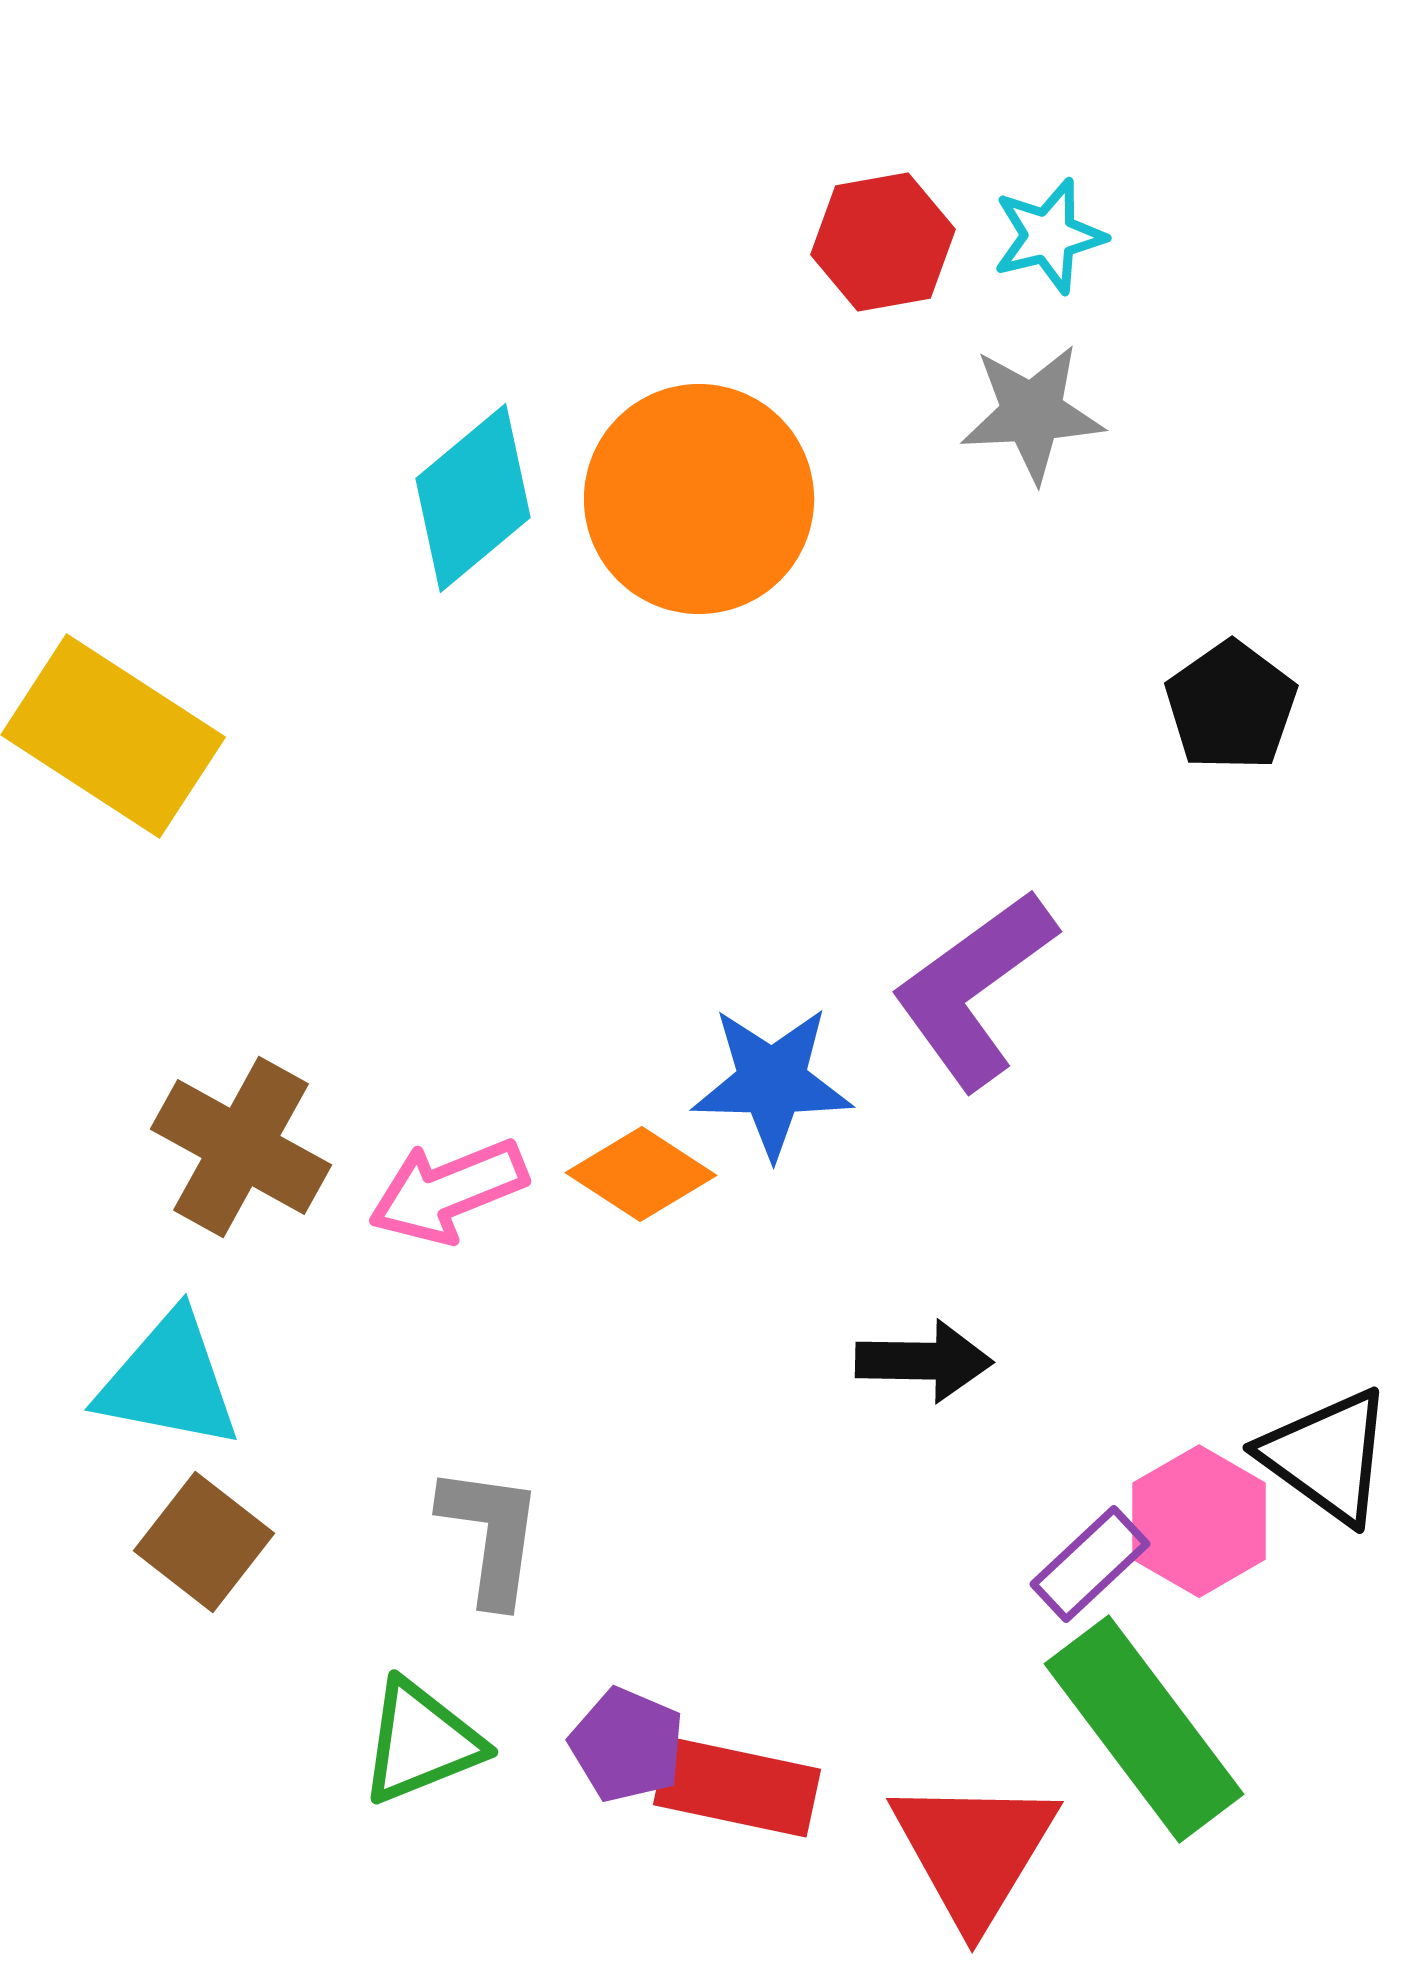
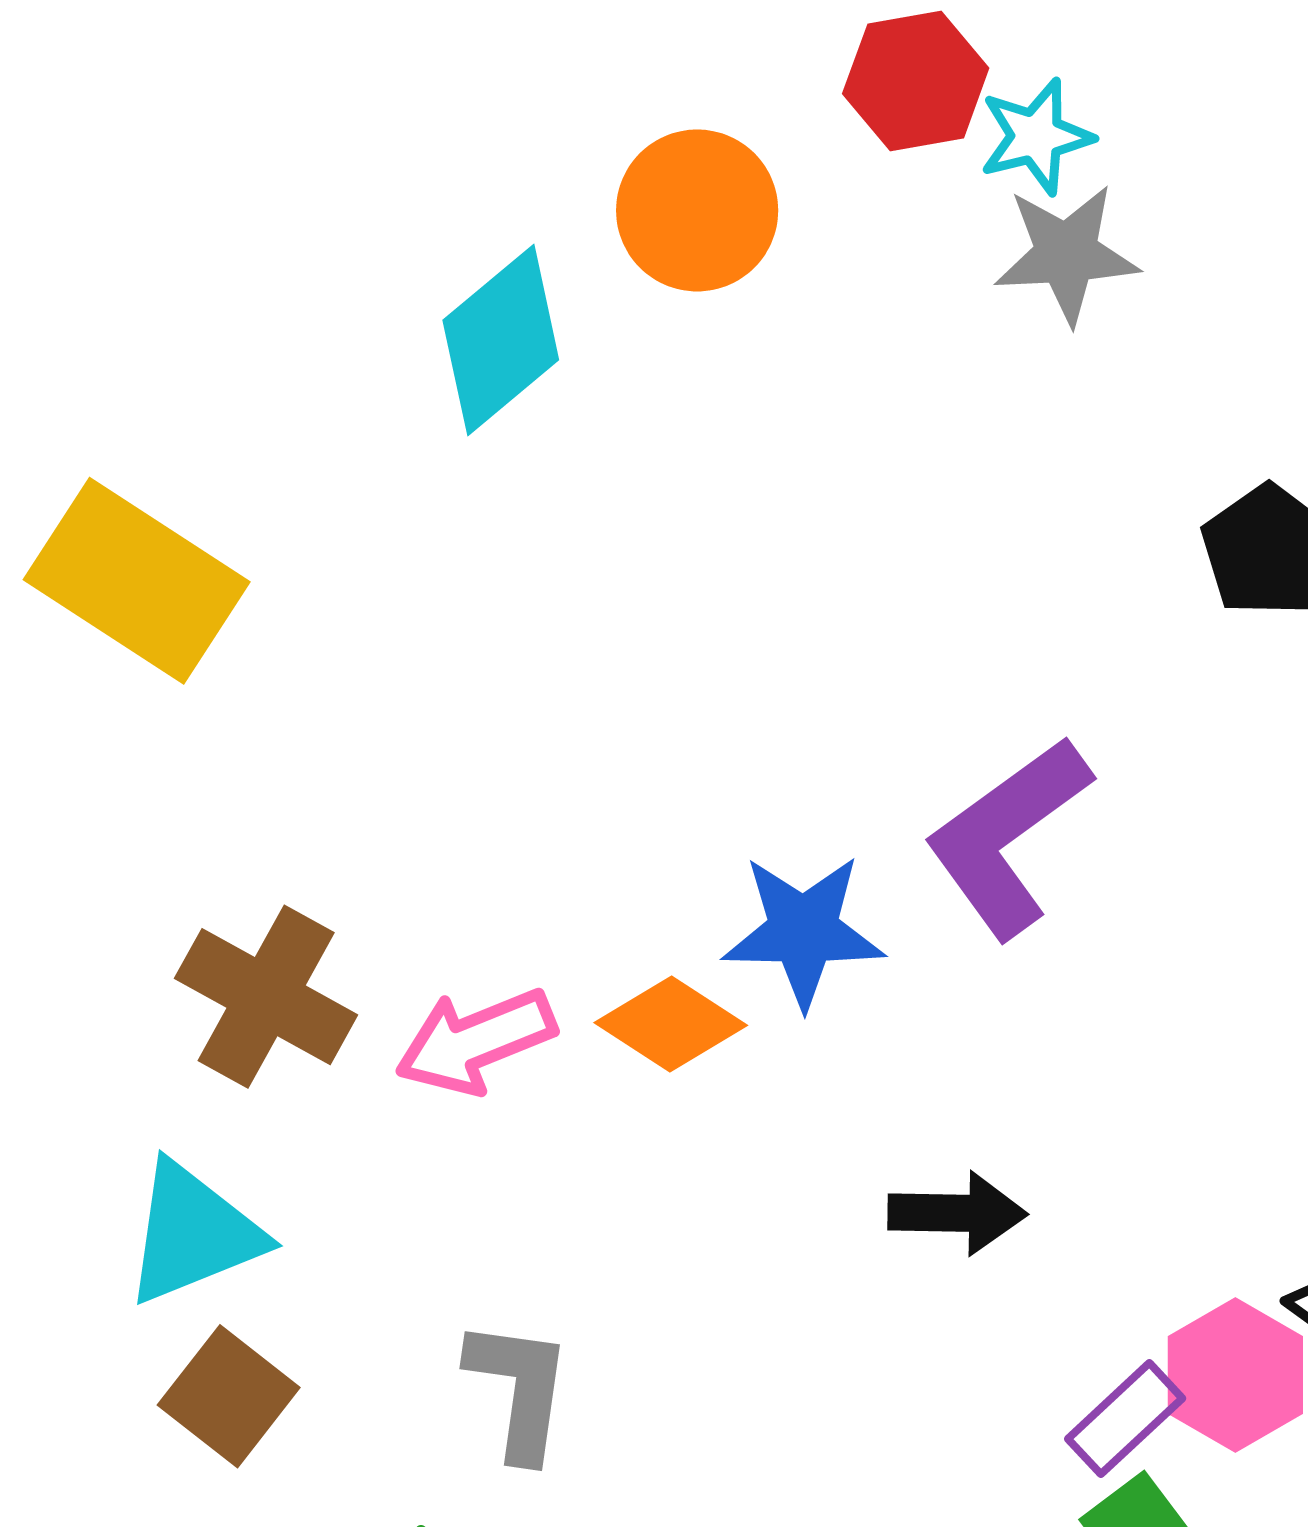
cyan star: (1049, 236) -> (1036, 137), moved
orange circle: (699, 499) -> (697, 210), moved, size x0.7
cyan triangle: (169, 1381) -> (193, 1233), turned -33

